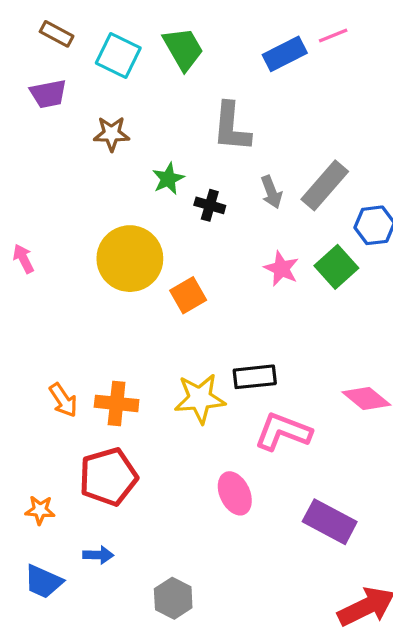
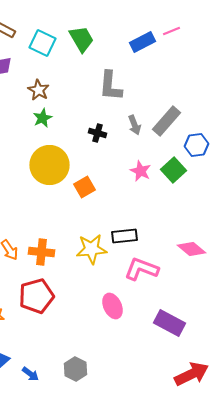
brown star: (112, 134) -> (38, 90), turned 30
green star: (168, 179) -> (42, 118), moved
blue arrow: (98, 555) -> (30, 374), moved, turned 36

